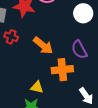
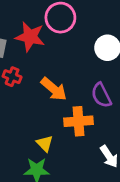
yellow triangle: (37, 87) -> (45, 144), turned 32

